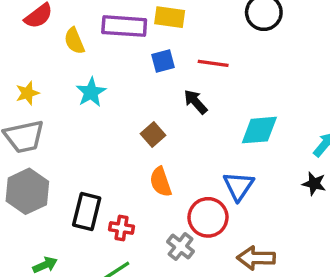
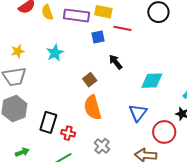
yellow semicircle: (74, 41) -> (47, 12), moved
red line: (213, 63) -> (122, 28), moved
orange semicircle: (161, 182) -> (93, 108), size x1.4
red circle: (208, 217) -> (164, 132), moved

